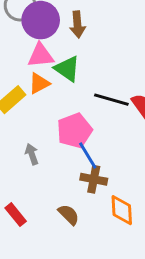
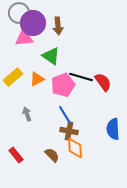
pink triangle: (41, 55) -> (24, 38), moved
orange triangle: (39, 83) -> (37, 79), moved
pink pentagon: (75, 131) -> (63, 85), moved
orange diamond: (122, 210) -> (75, 148), moved

